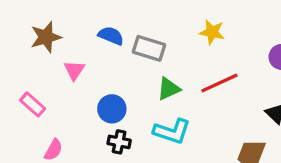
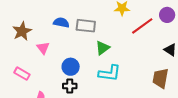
red line: (219, 83) -> (142, 26), moved
black cross: (119, 142) -> (70, 86), moved

